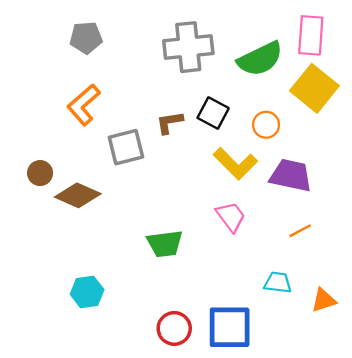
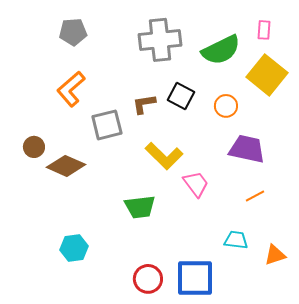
pink rectangle: (311, 35) -> (264, 30), size x0.6
yellow L-shape: (235, 164) -> (164, 156), moved

